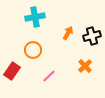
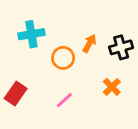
cyan cross: (35, 17) -> (31, 34), moved
orange circle: (33, 50) -> (63, 58), moved

